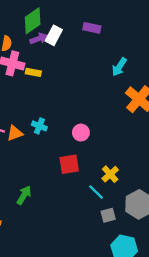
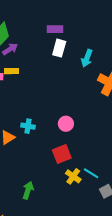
white rectangle: (54, 35) -> (59, 48), moved
yellow rectangle: (33, 72) -> (12, 71), moved
yellow cross: (110, 174) -> (73, 176), moved

